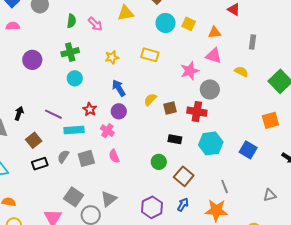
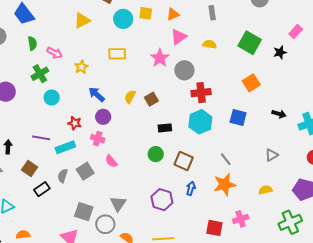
pink arrow: (95, 24) -> (55, 53), moved
pink triangle: (214, 56) -> (179, 37), turned -36
red cross: (197, 112) -> (201, 93), moved

